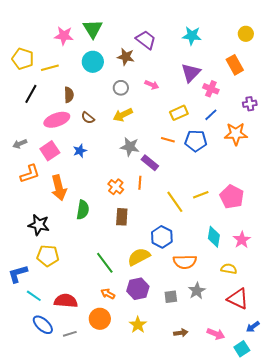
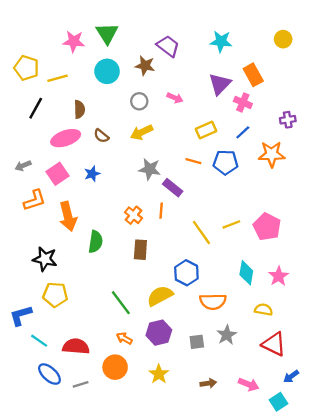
orange rectangle: (235, 65) -> (253, 75), moved

